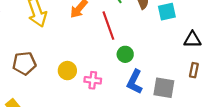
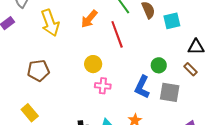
green circle: (125, 54) -> (159, 65), moved
brown rectangle: (194, 70) -> (190, 69), moved, turned -56
yellow circle: (67, 71) -> (93, 64), moved

